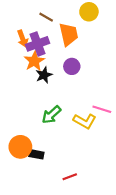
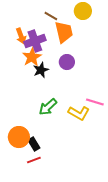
brown line: (46, 17) -> (51, 16), moved
black rectangle: (36, 154) -> (34, 144), turned 48
red line: (70, 177) -> (34, 160), moved

